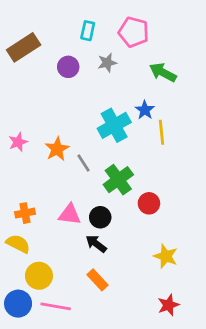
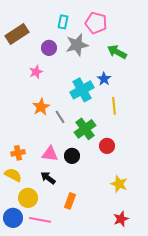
gray star: (107, 63) -> (77, 45), size x1.6
yellow line: (161, 132) -> (114, 106), moved
pink star: (18, 142) -> (36, 72), moved
black arrow: (96, 244) -> (48, 178), moved
orange rectangle: (97, 280) -> (70, 201), turned 63

